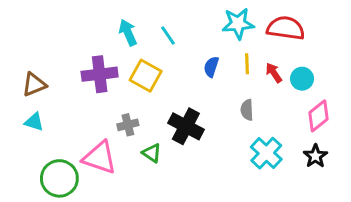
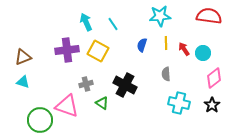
red semicircle: (286, 28) -> (209, 16), moved
cyan cross: (266, 153) -> (179, 103), turned -30

